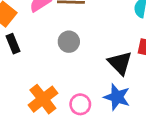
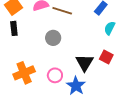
pink circle: (80, 104) -> (55, 75), moved

